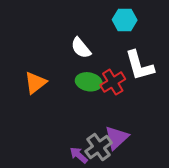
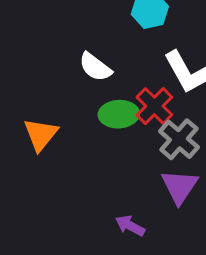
gray cross: (99, 147) -> (179, 139), moved

